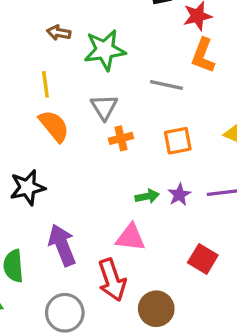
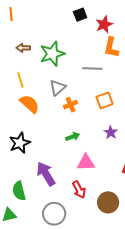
gray triangle: (104, 107) -> (57, 88), turned 30
green arrow: (147, 196) -> (73, 137), moved
red arrow: (112, 280) -> (79, 190), size x0.7

